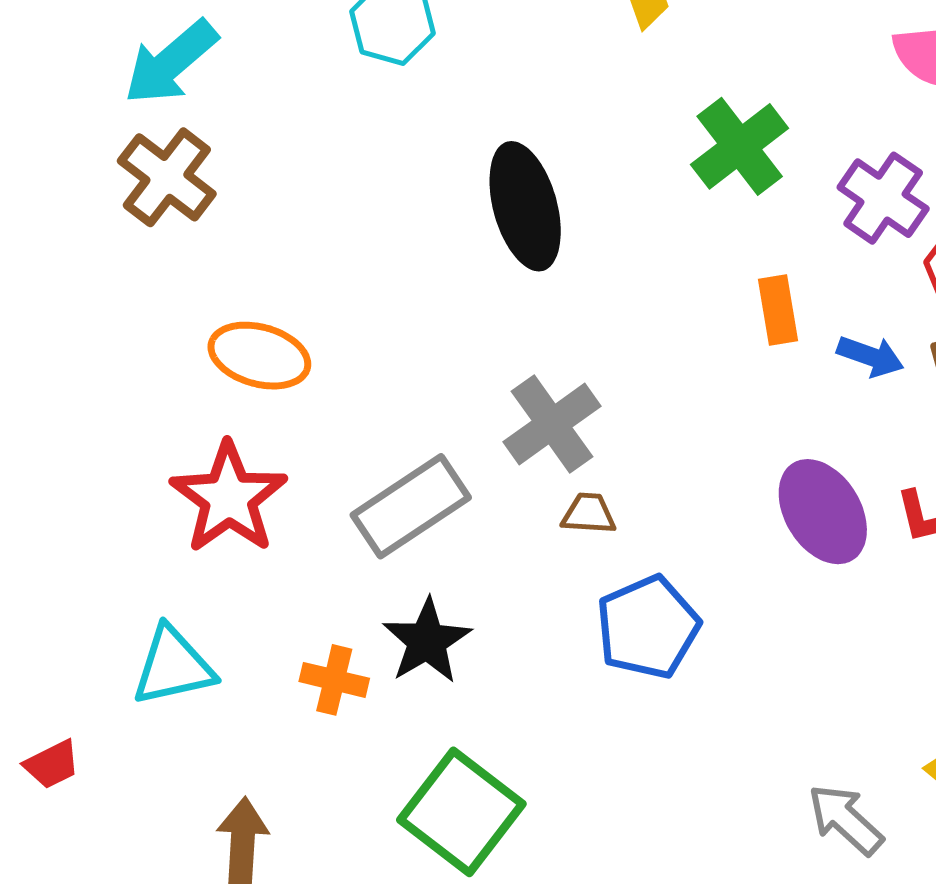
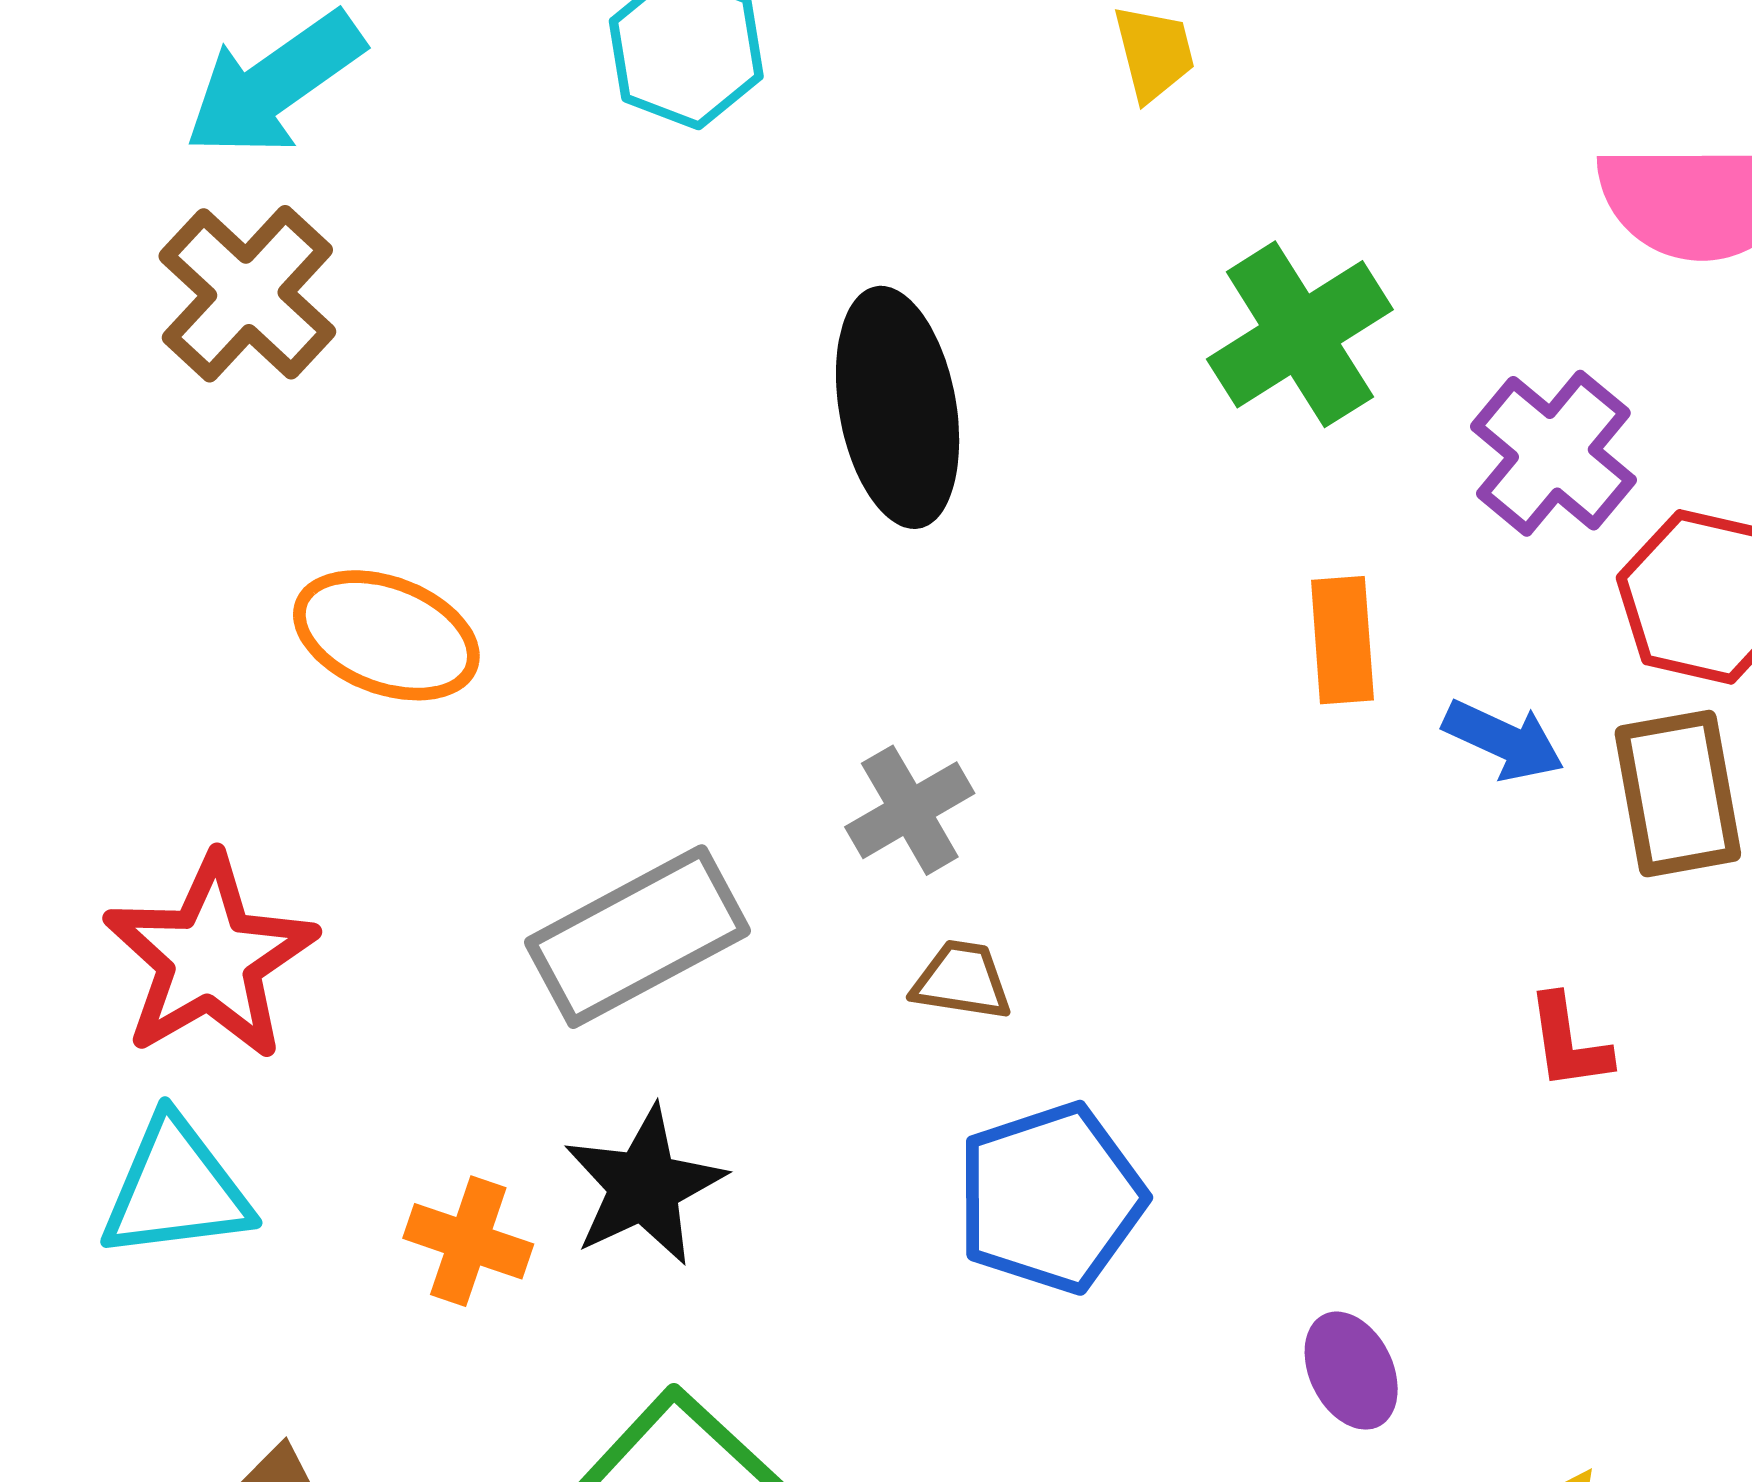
gray cross: (552, 424) -> (910, 810), size x0.7
red star: (229, 498) -> (210, 958), moved
purple ellipse: (823, 512) -> (1351, 1371), moved, size x0.6

